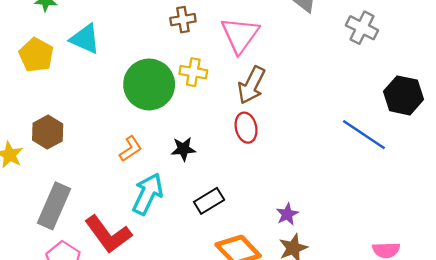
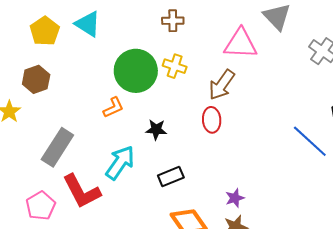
pink triangle: (240, 35) -> (241, 44), moved, turned 48
brown hexagon: (48, 132) -> (36, 79), moved
orange L-shape: (131, 149) -> (113, 107), moved
gray rectangle: (54, 206) -> (57, 147), moved

